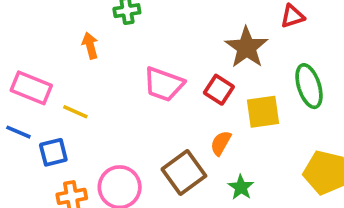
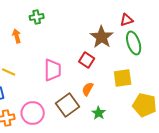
pink trapezoid: (164, 84) -> (53, 70), moved, turned -110
green ellipse: (309, 86) -> (134, 43), moved
yellow square: (263, 112) -> (123, 78), moved

